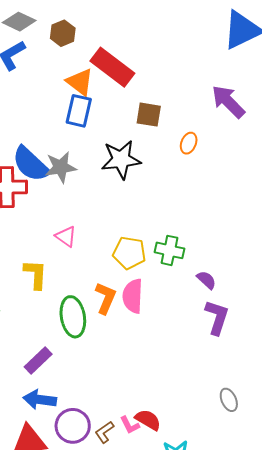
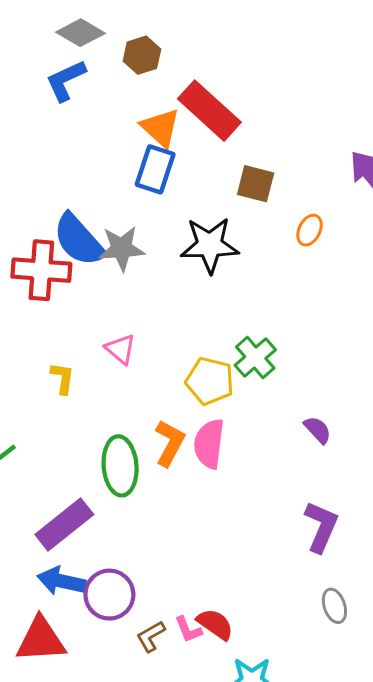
green cross: (169, 250) -> (255, 358), moved, turned 32
yellow L-shape: (35, 274) -> (63, 378), moved, size x0.7
purple L-shape: (217, 317) -> (321, 527), moved
purple rectangle: (38, 360) -> (64, 525), size x1.4
purple circle: (73, 426) -> (109, 595), moved

